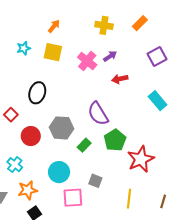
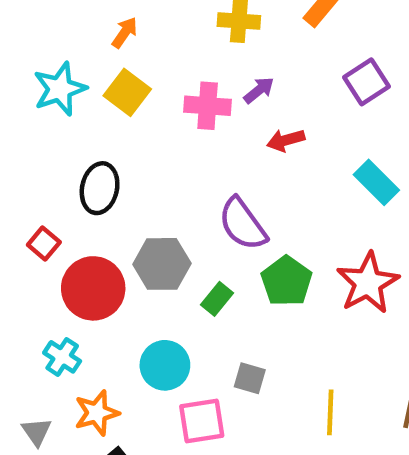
cyan star: (24, 48) -> (60, 89), size x1.6
yellow square: (53, 52) -> (127, 92), turned 30
pink cross: (87, 61) -> (208, 106), turned -30
red circle: (31, 136) -> (93, 288), size x1.4
red star: (141, 159) -> (368, 283), moved

